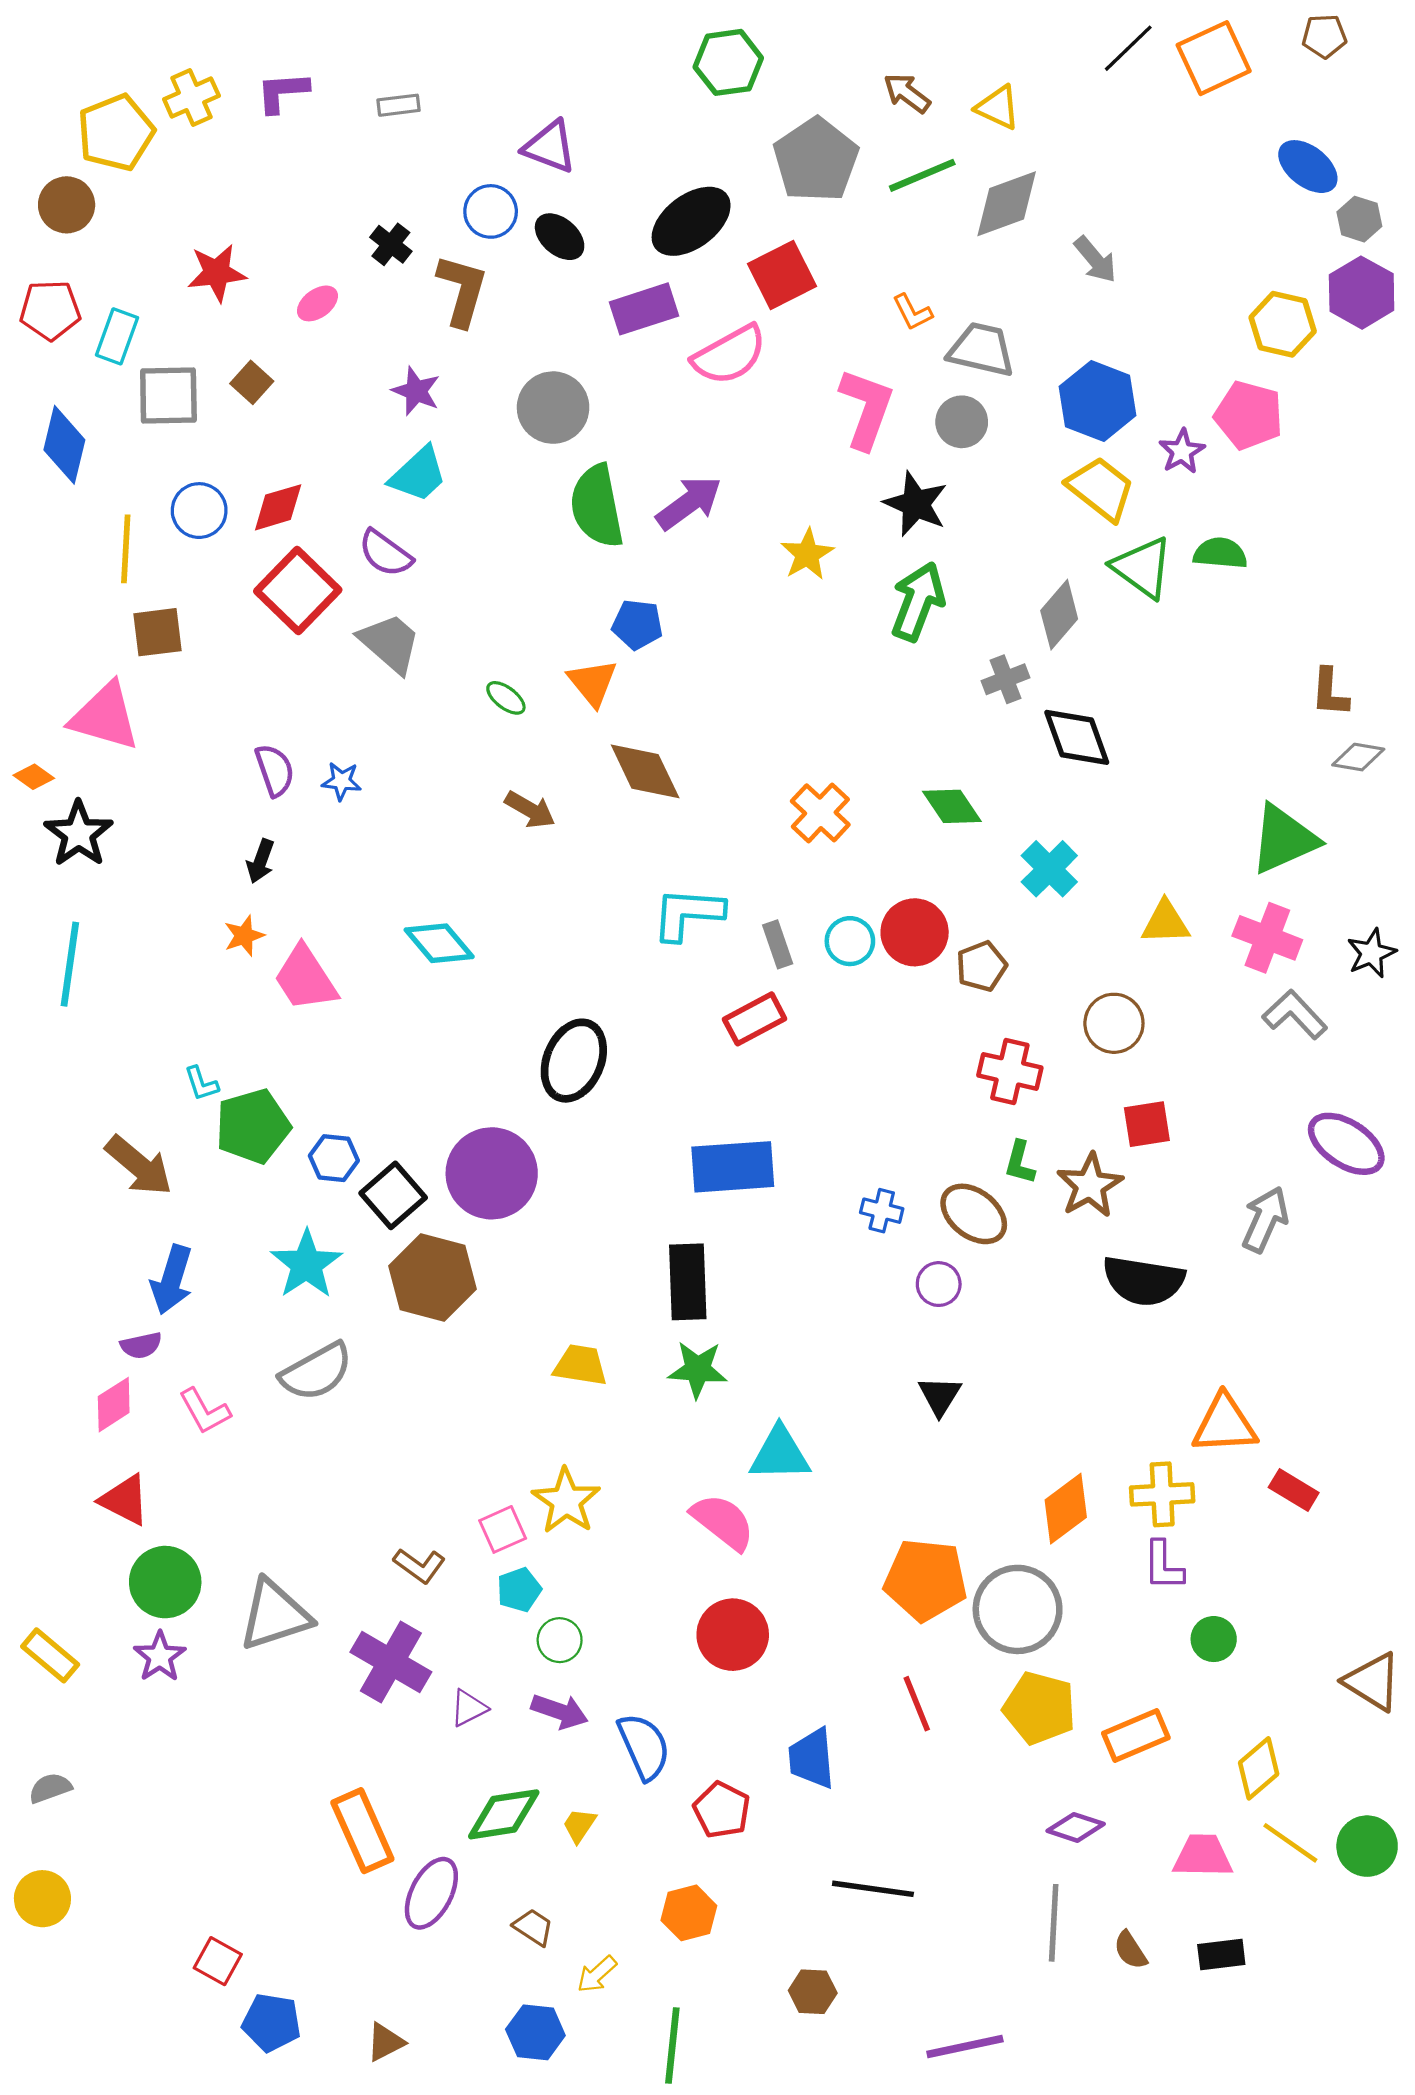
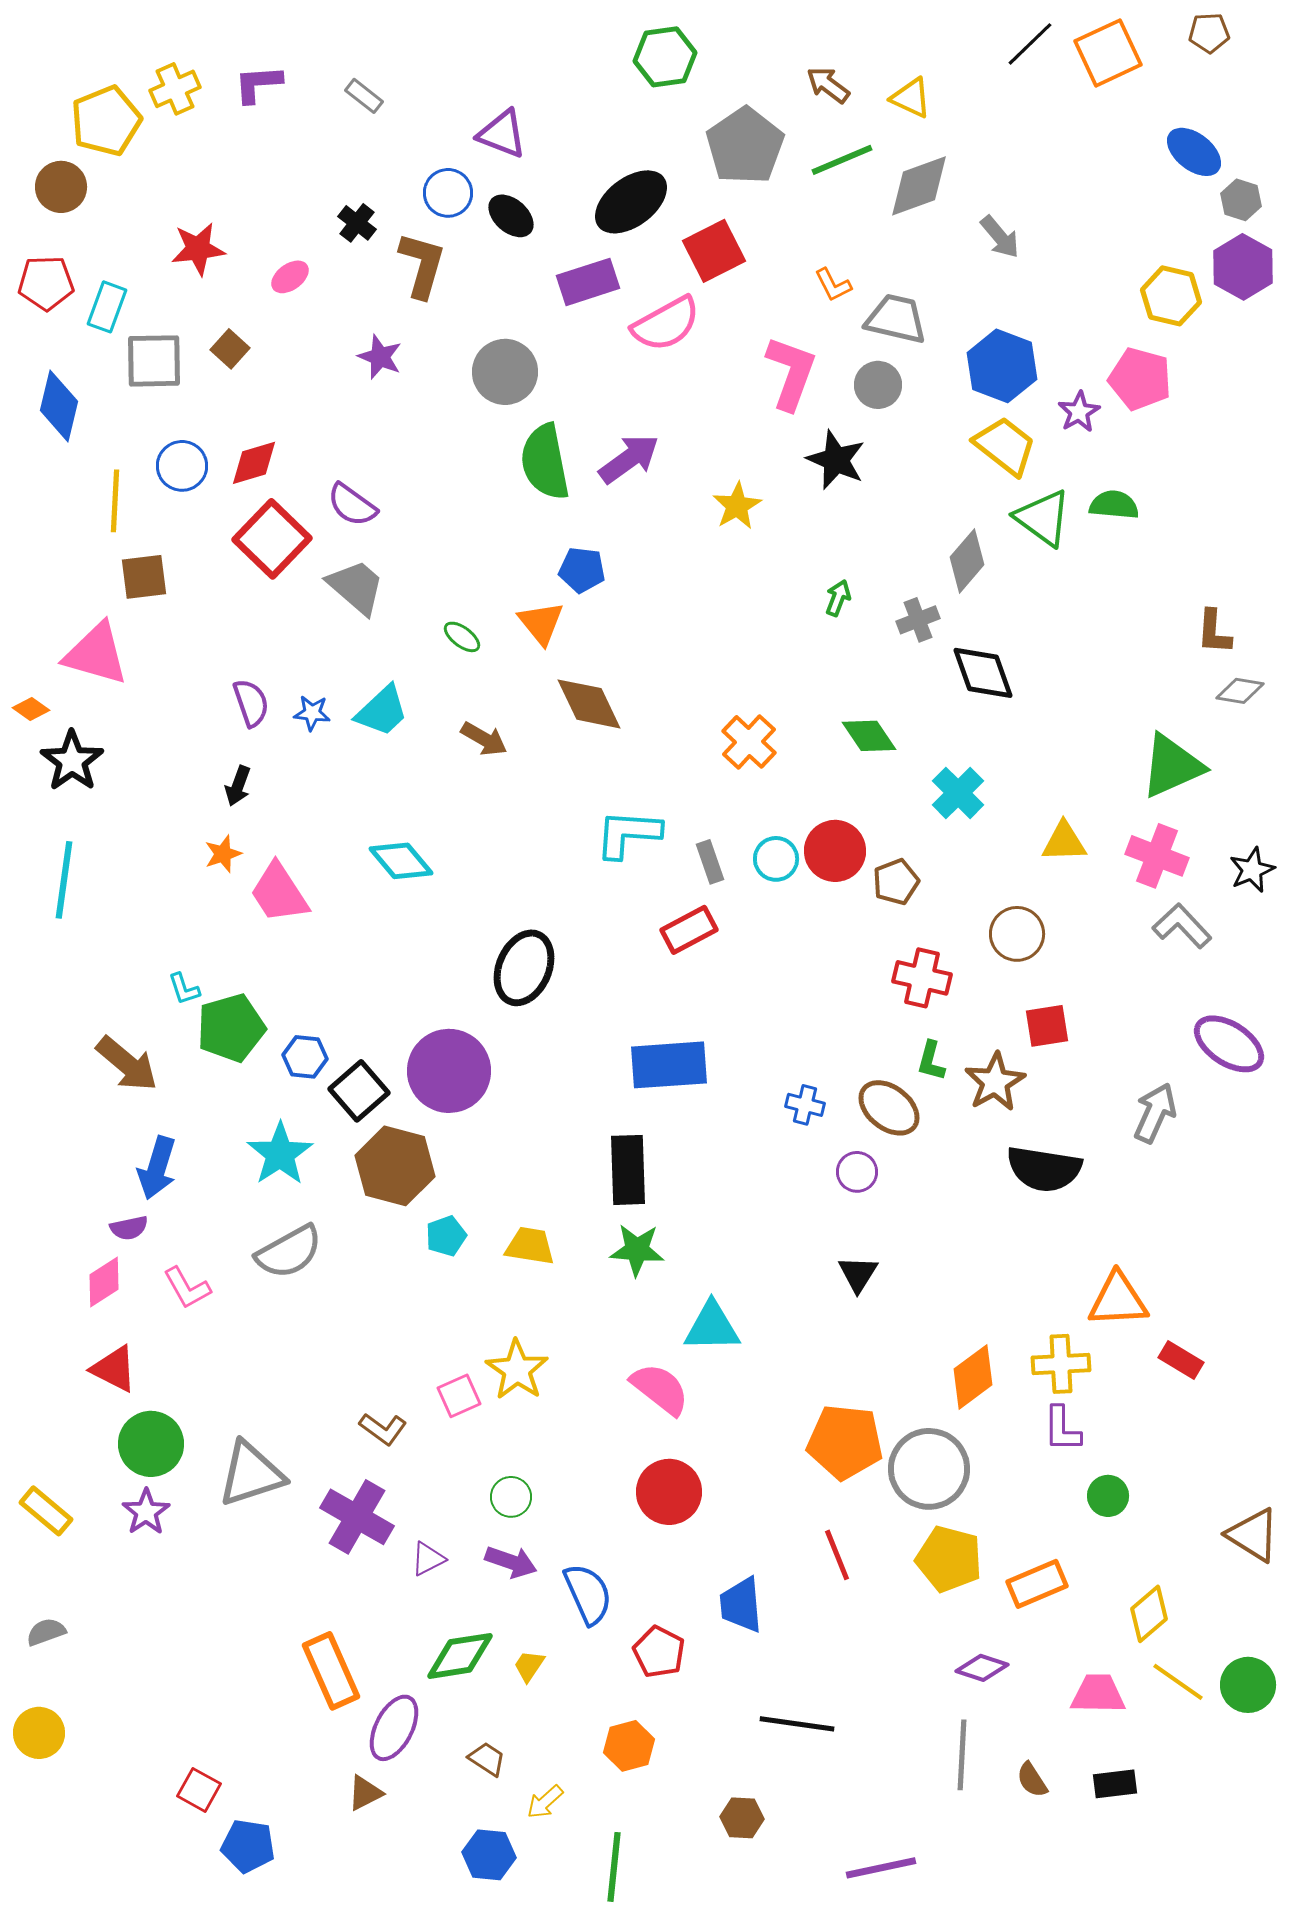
gray rectangle: (399, 105) -> (364, 96), turned 45
cyan trapezoid: (418, 474) -> (382, 711), moved
green arrow: (918, 601) -> (838, 598), moved, size x0.5
cyan pentagon: (519, 1590) -> (446, 1236), moved
brown triangle: (385, 2042) -> (365, 1793), moved

